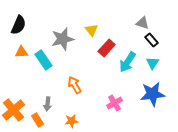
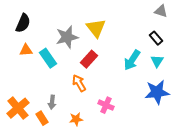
gray triangle: (143, 23) -> (161, 11), moved
yellow triangle: (92, 30) -> (96, 28), size x1.5
red rectangle: (107, 48) -> (89, 59), moved
pink cross: (115, 103) -> (106, 105), moved, turned -35

